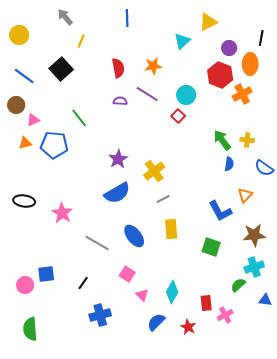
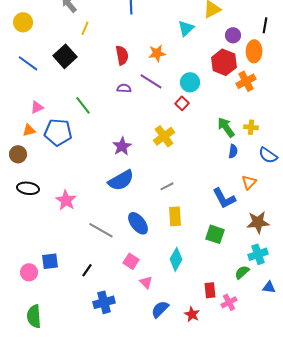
brown circle: (16, 105) -> (18, 154), moved
yellow cross: (154, 171) -> (164, 136), moved
cyan diamond: (172, 292) -> (176, 259), moved

